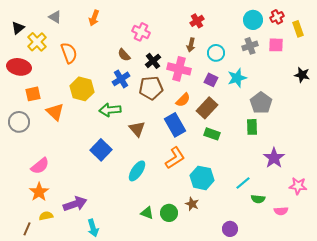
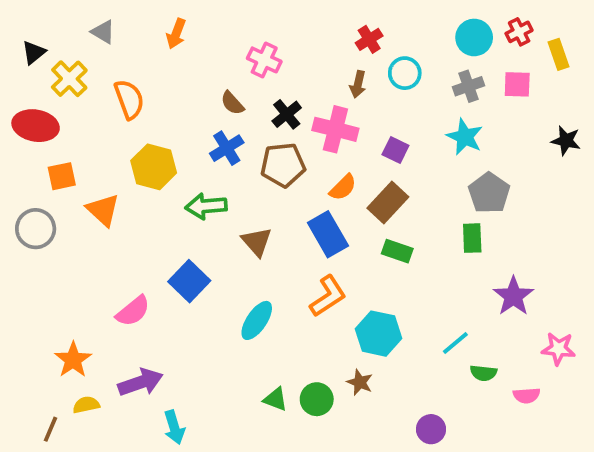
cyan circle: (216, 53) -> (405, 73), moved
cyan star: (237, 78) -> (465, 137), moved, turned -30
pink semicircle: (40, 166) -> (133, 311), moved

